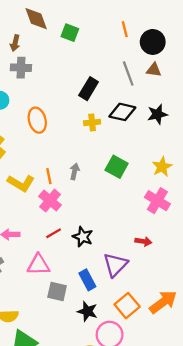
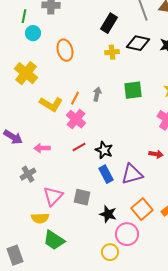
green square: (117, 167) -> (133, 90), turned -36
orange line: (49, 176) -> (75, 98), turned 40
pink triangle: (38, 265) -> (53, 196), moved, turned -45
purple triangle: (115, 265) -> (132, 174), turned 30
blue rectangle: (87, 280) -> (106, 174), moved

